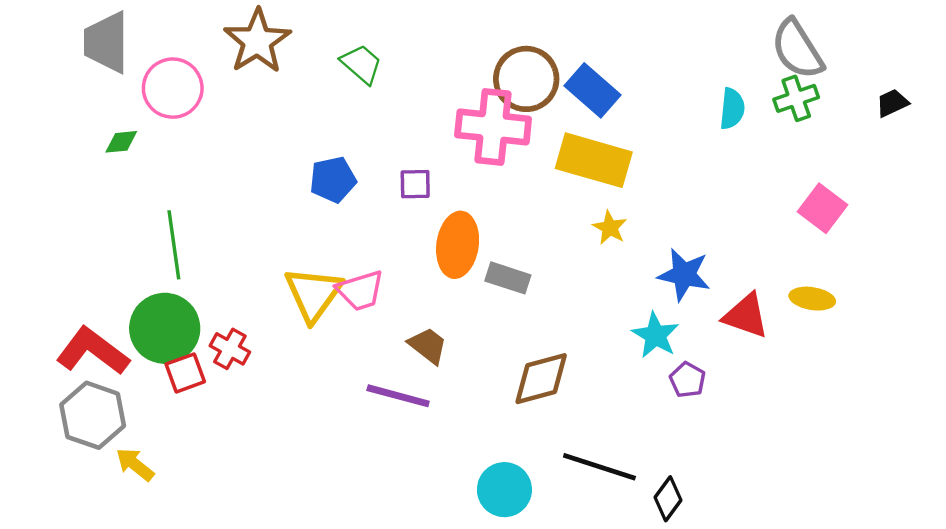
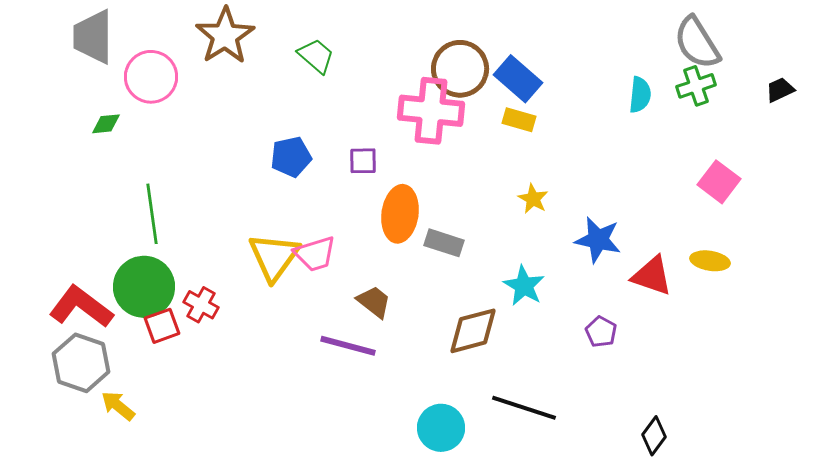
yellow rectangle: (594, 160) -> (519, 120), moved, size x0.5
cyan star: (655, 335) -> (524, 286), moved
black diamond: (668, 499) -> (654, 436), moved

